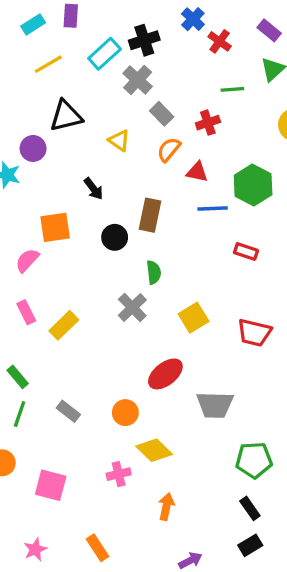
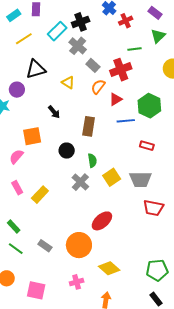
red cross: (220, 41) -> (126, 21), turned 32
red cross: (208, 123) -> (121, 70), size x1.5
red triangle: (197, 172) -> (116, 99), turned -40
black circle: (115, 237) -> (67, 151), moved
yellow square: (194, 318) -> (112, 177), moved
red trapezoid: (254, 333) -> (153, 208), moved
gray trapezoid: (215, 405) -> (141, 179), moved
orange circle: (125, 413) -> (79, 245), size x1.6
green line: (20, 414) -> (16, 249), turned -70
yellow diamond: (154, 450) -> (109, 268), moved

